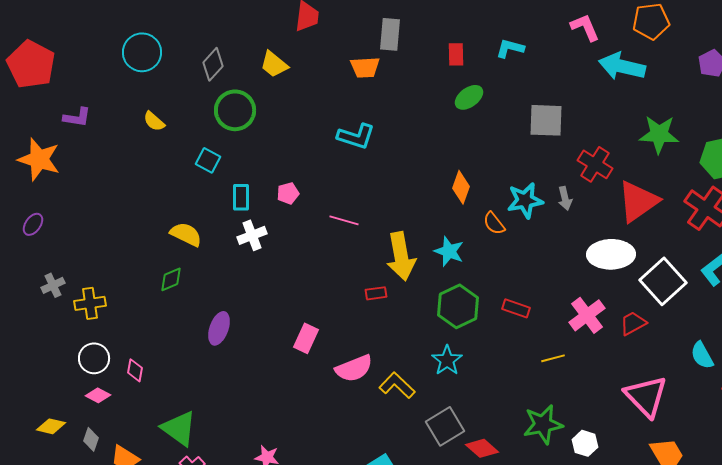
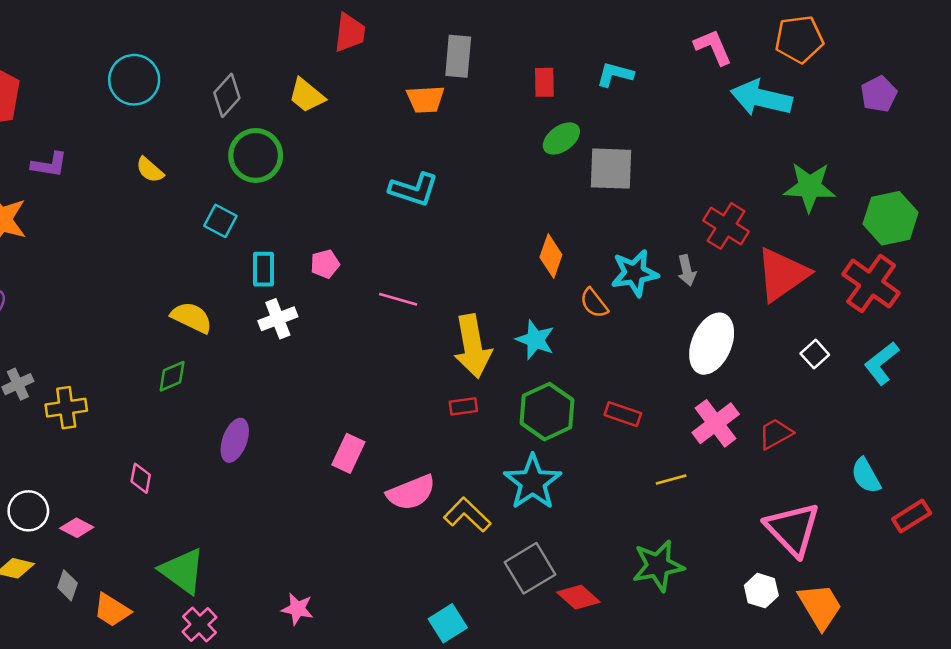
gray square: (546, 120) -> (611, 169), moved
white ellipse: (611, 254) -> (712, 344), moved, turned -66
white square: (663, 281) -> (815, 354), moved, size x0.5
red rectangle: (376, 293) -> (463, 406), moved
white circle: (94, 358) -> (28, 511), moved
cyan star: (447, 360) -> (533, 482), size x1.4
pink diamond: (135, 370) -> (141, 478), moved
white hexagon: (585, 443) -> (761, 591), moved

